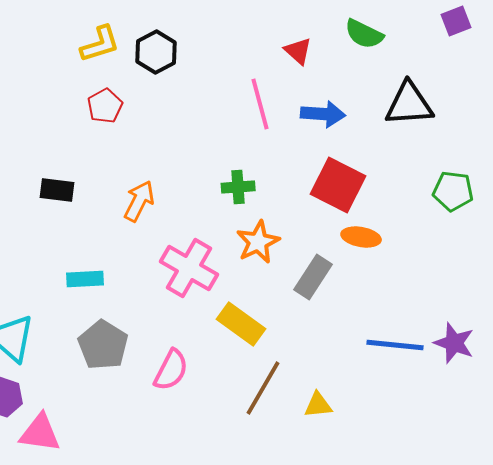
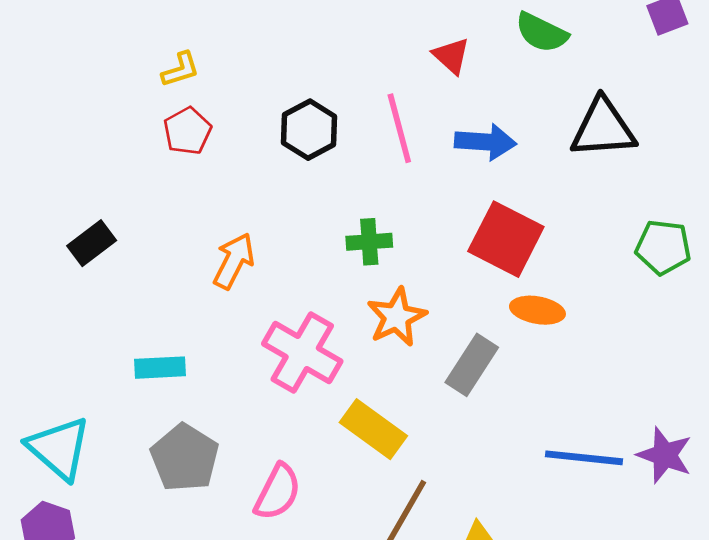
yellow L-shape: (100, 44) -> (181, 69), moved, size x0.7
black hexagon: (156, 52) -> (309, 130), moved
black rectangle: (57, 190) -> (92, 243), moved, turned -44

